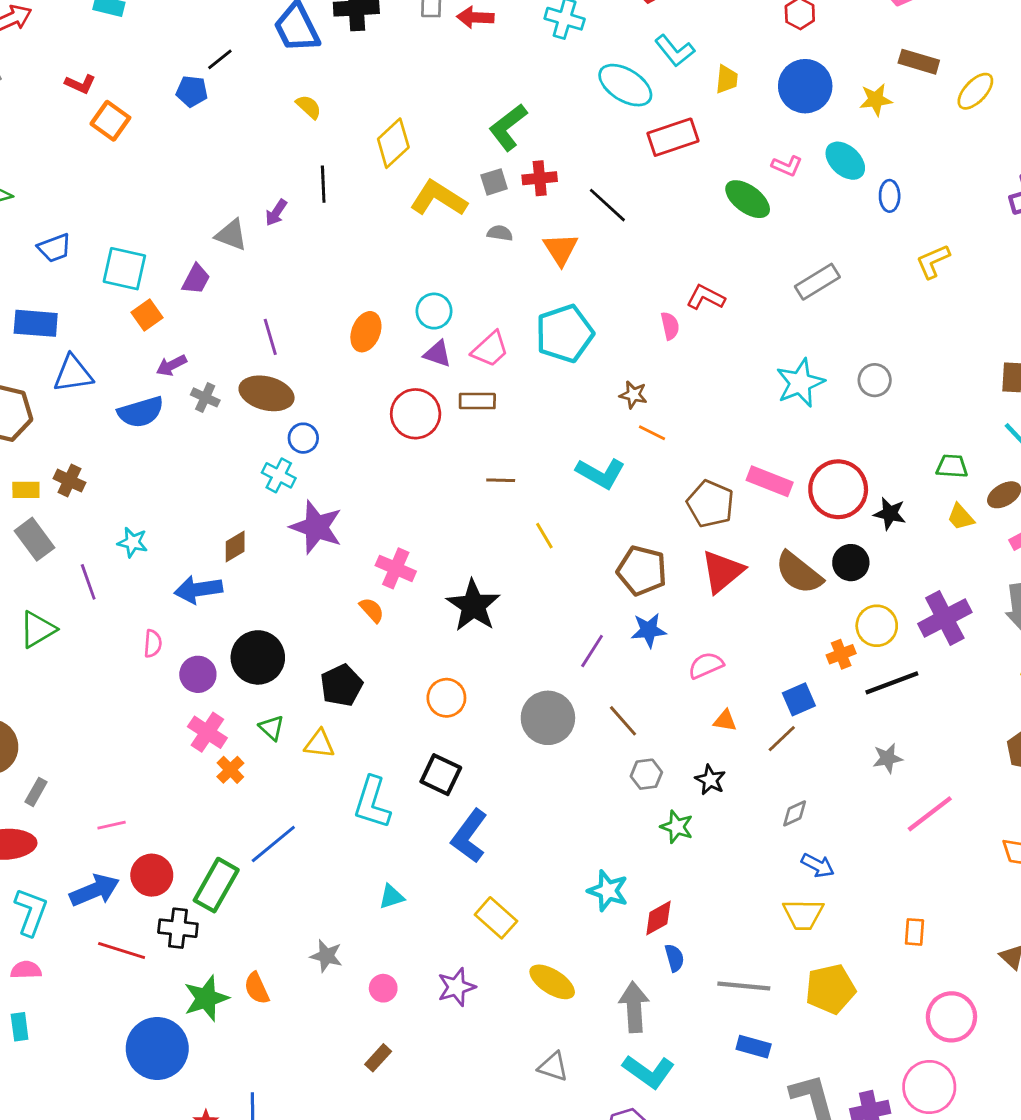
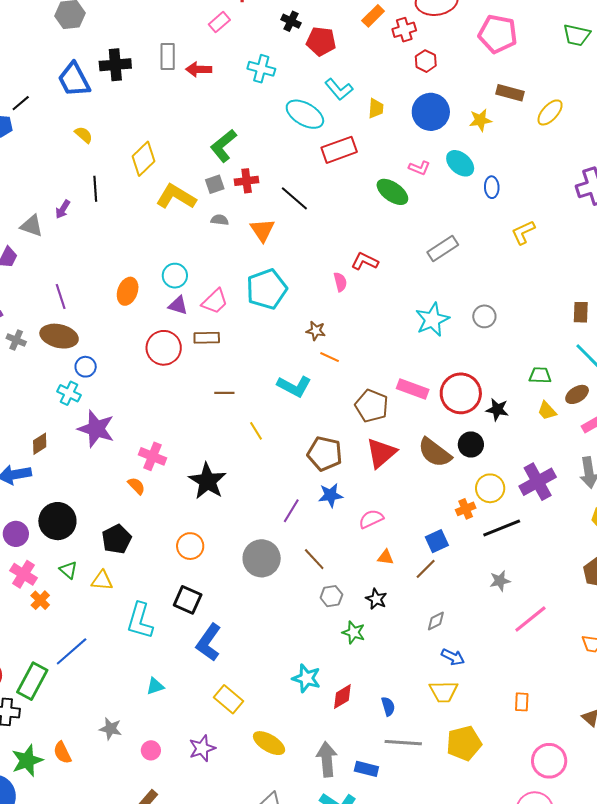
blue semicircle: (674, 958) -> (388, 706), moved
blue rectangle: (754, 1047) -> (366, 769), moved

